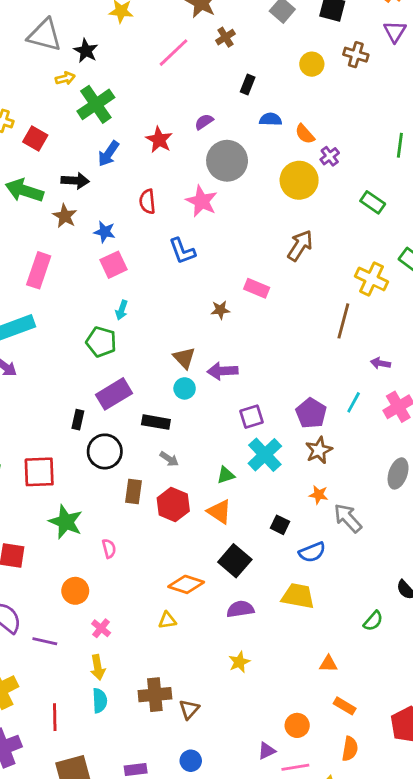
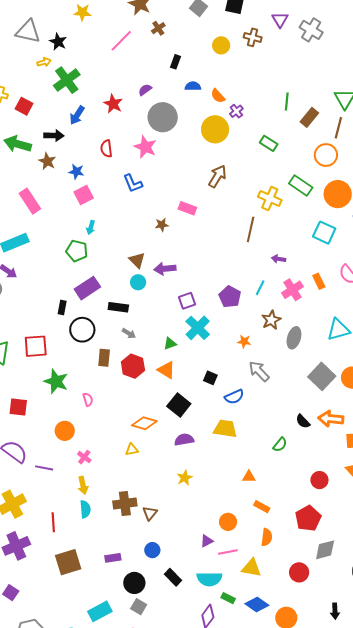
pink rectangle: (39, 270) -> (30, 201), turned -50
brown star: (319, 450) -> (271, 320), moved
orange star: (319, 495) -> (244, 342), moved

